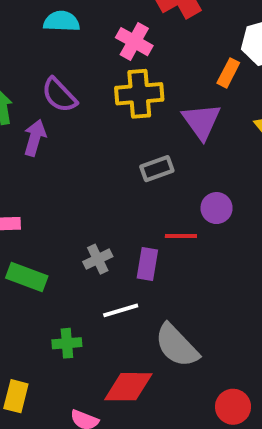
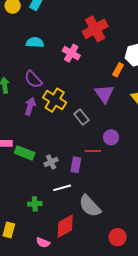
yellow cross: (139, 94) -> (55, 100), moved, turned 35
purple arrow: (35, 138) -> (30, 106), moved
gray rectangle: (157, 169) -> (81, 117), turned 70
green rectangle: (27, 277) -> (25, 153), moved
red diamond: (128, 387) -> (65, 226), turned -30

